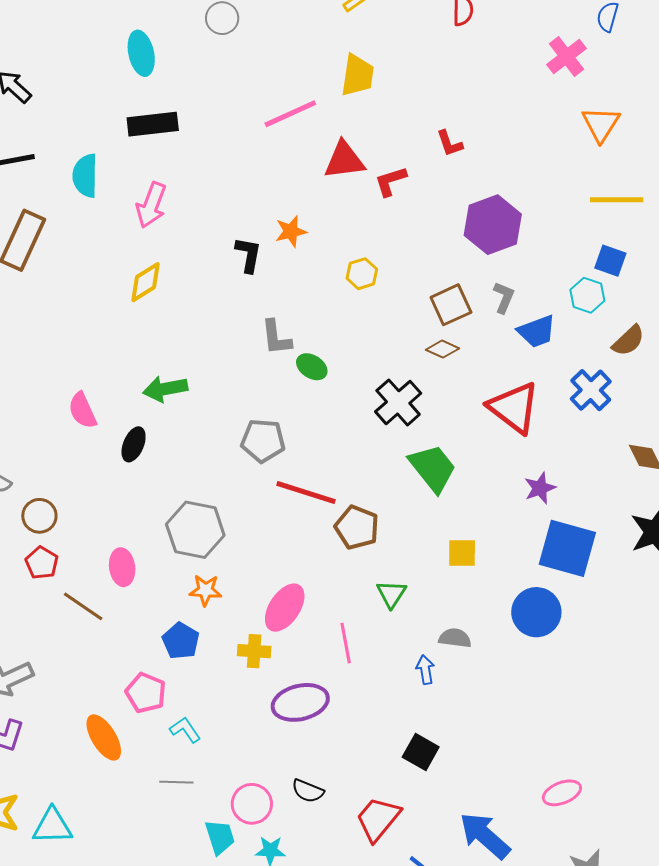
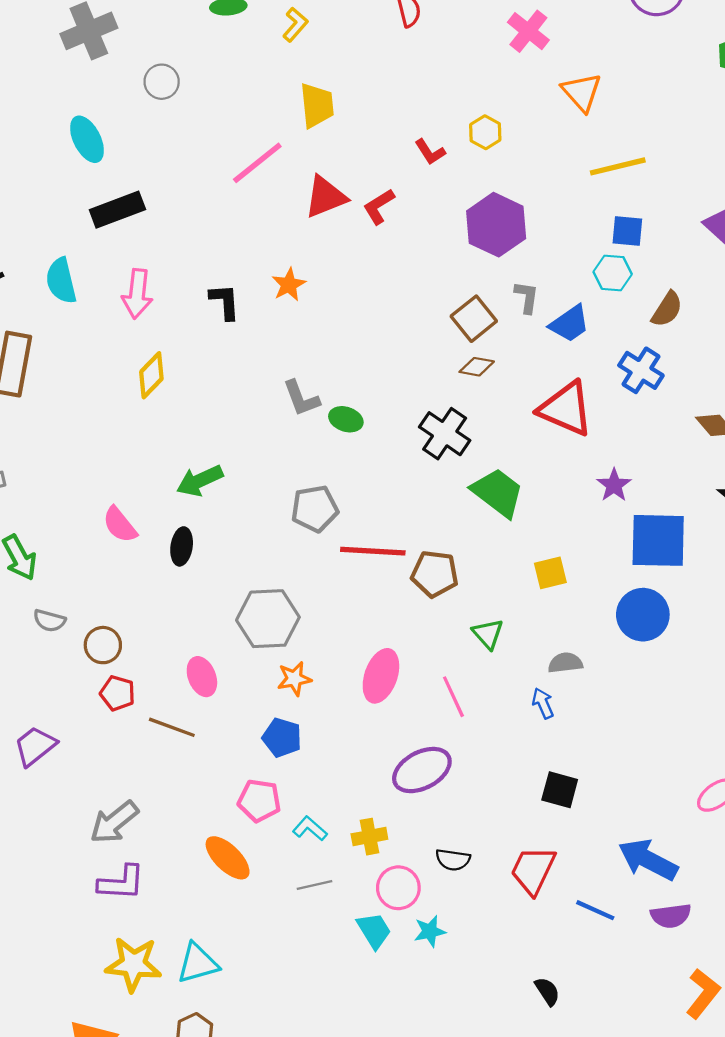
black L-shape: (248, 255) -> (225, 302), moved
yellow hexagon: (362, 274) -> (485, 132), moved
yellow cross: (254, 651) -> (369, 837), moved

